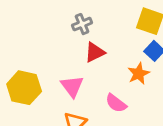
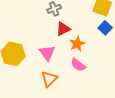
orange star: (139, 74) -> (77, 44), moved

